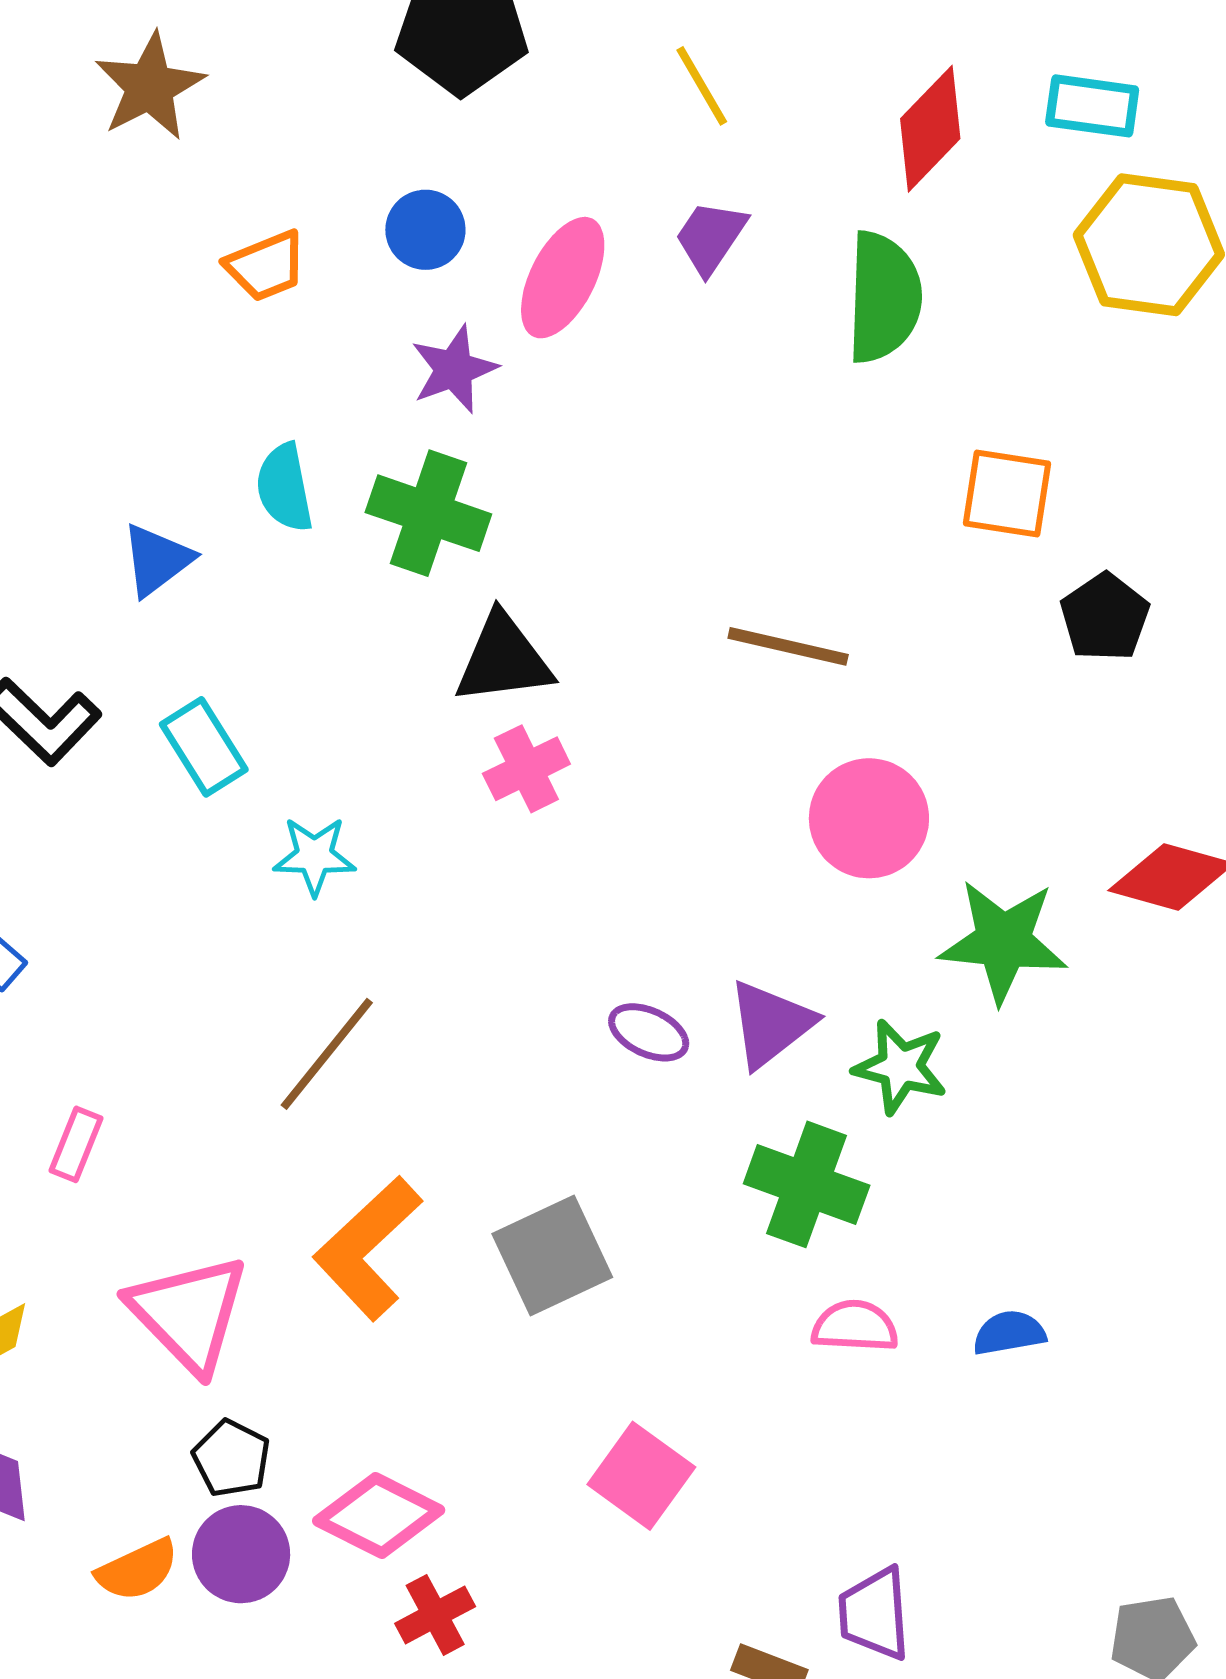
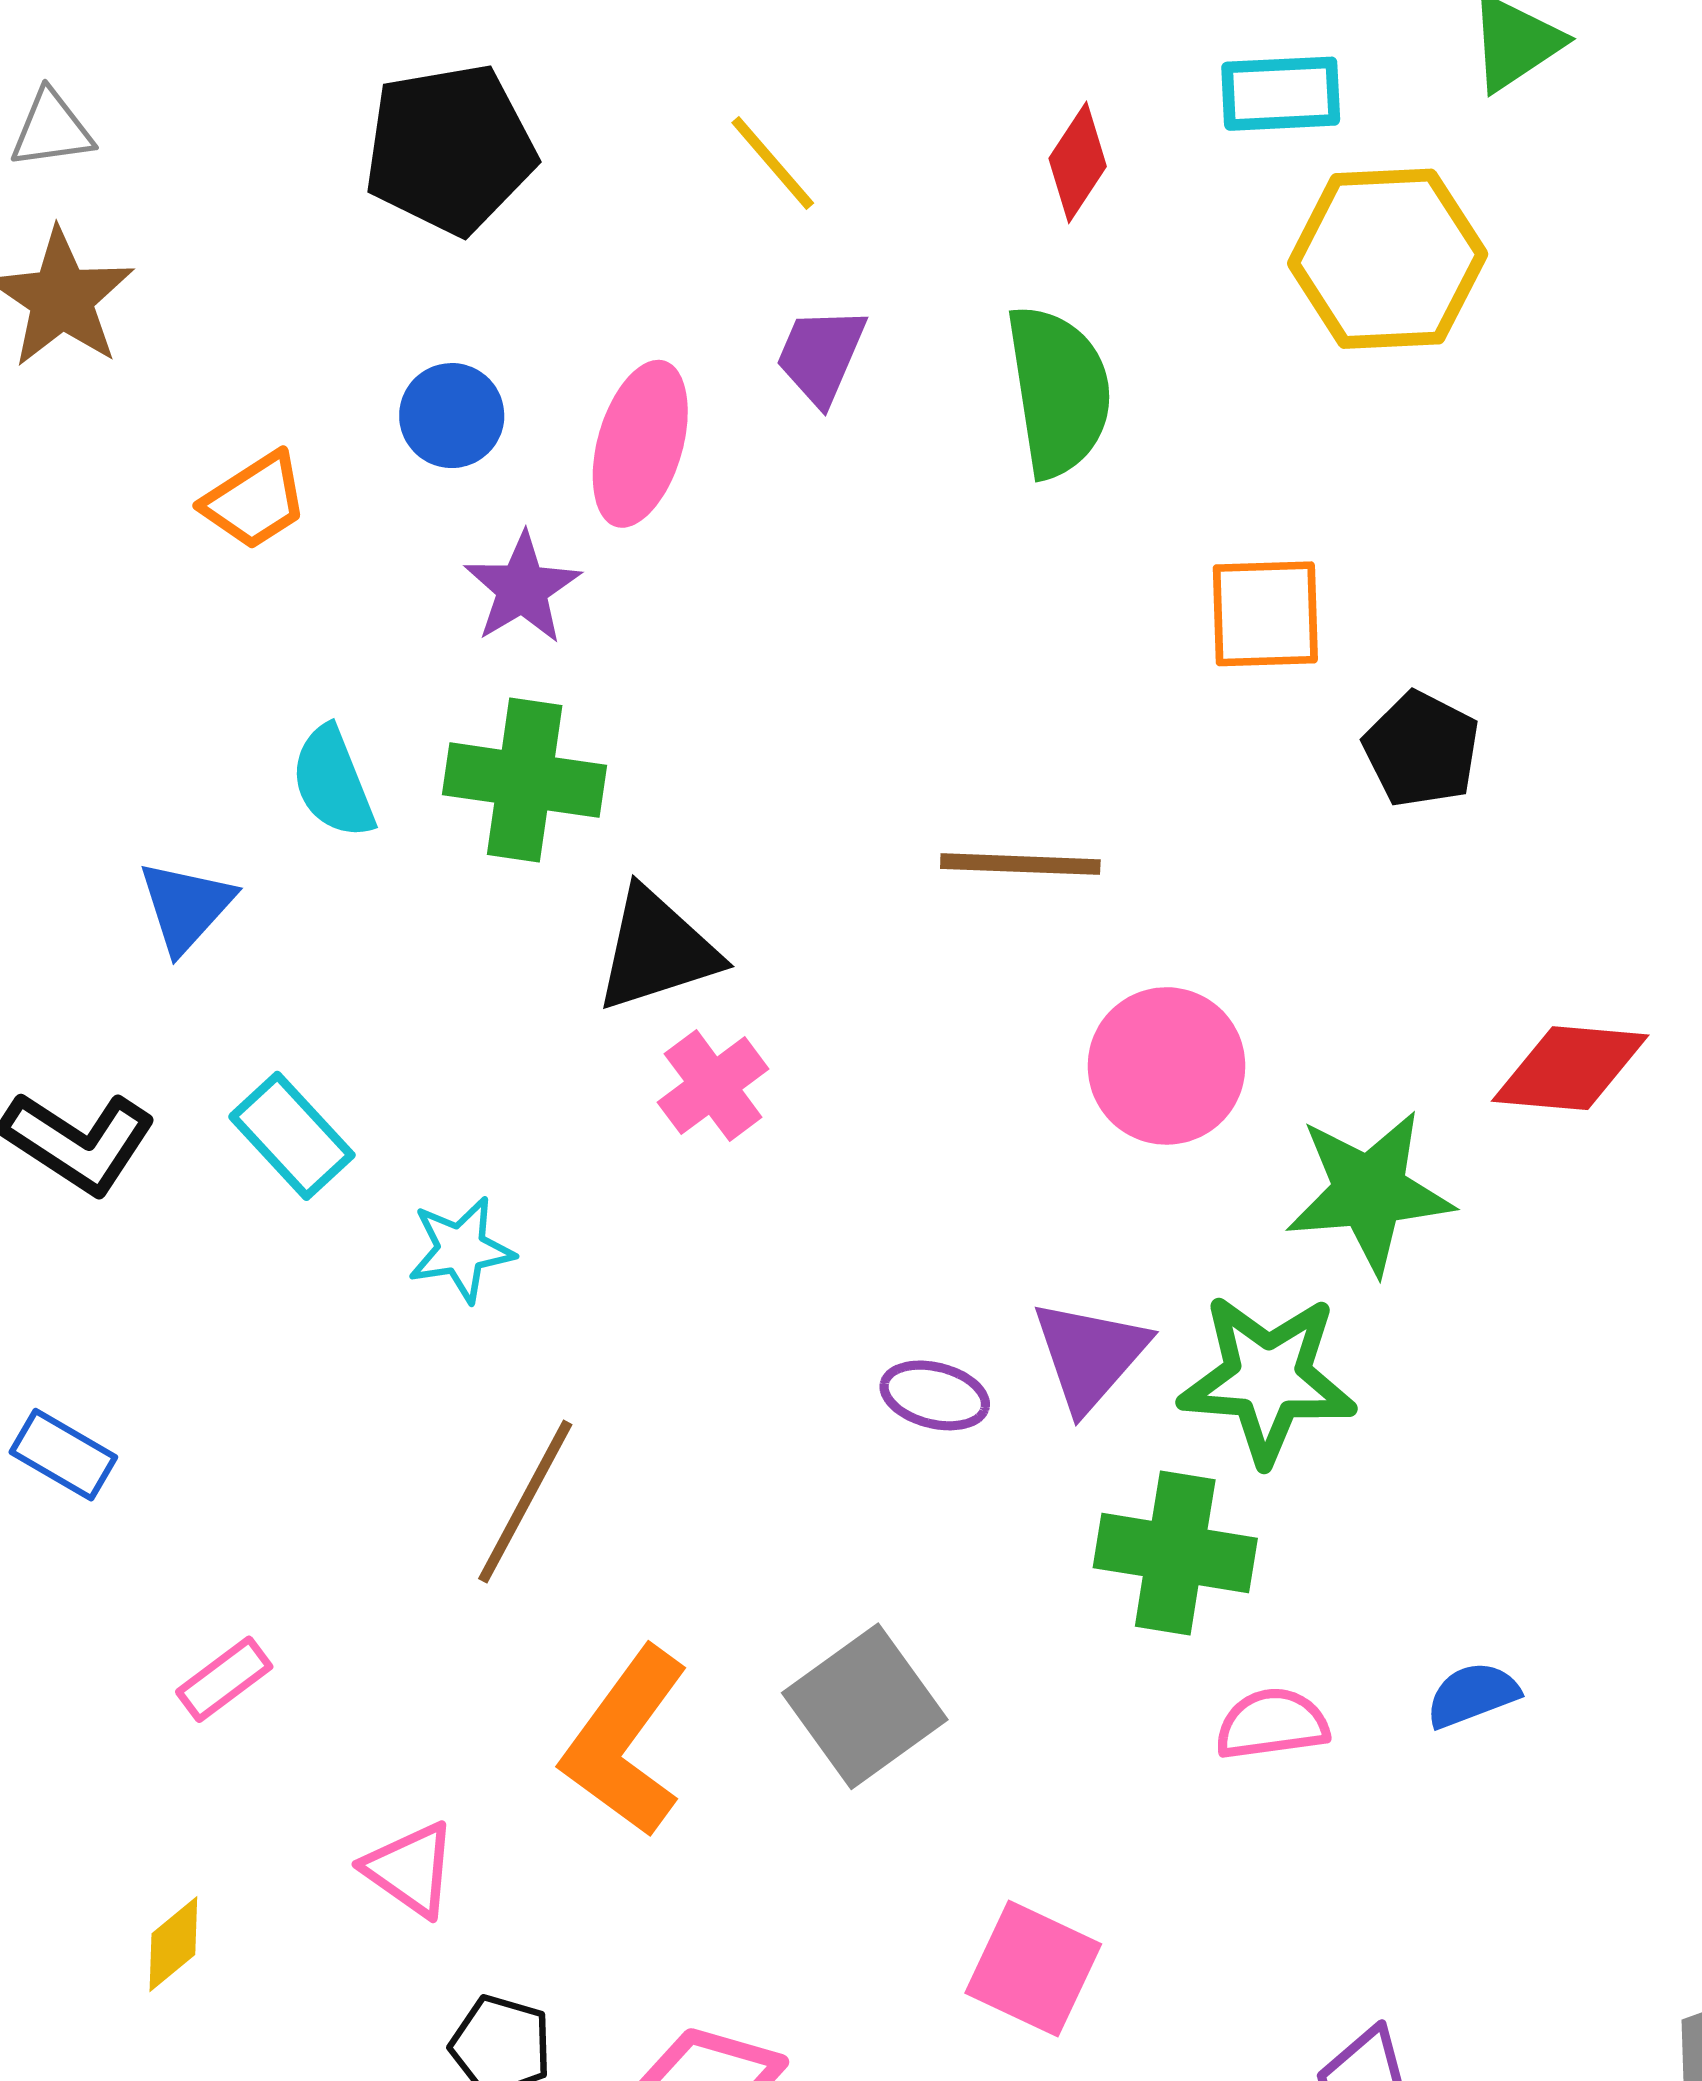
red diamond: (930, 129) -> (1078, 162), size x0.7
green star: (900, 1067) -> (1267, 1379), size x1.4
pink rectangle: (76, 1144) -> (224, 1679), turned 42
pink triangle: (189, 1313) -> (410, 1869), size x0.6

